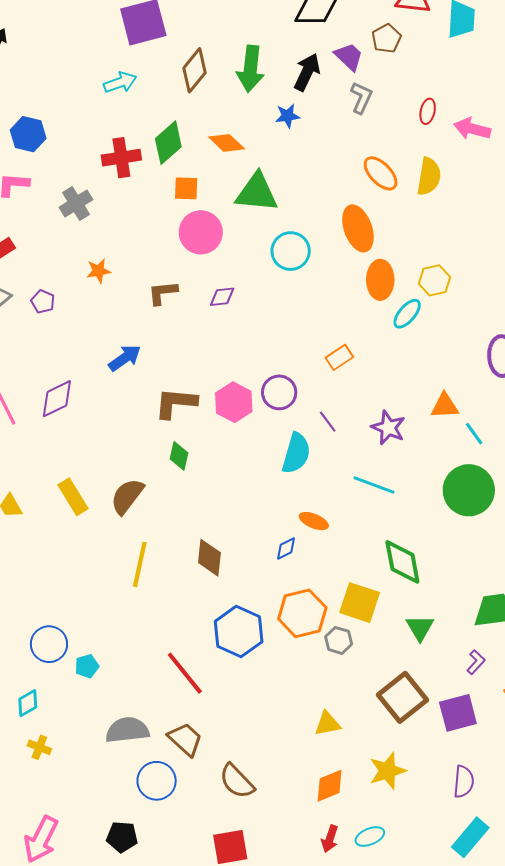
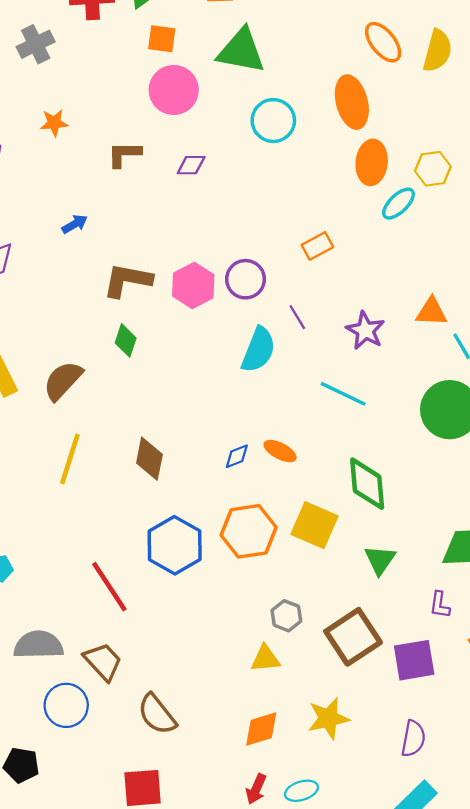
blue arrow: (125, 358) -> (75, 224), size x0.7
orange ellipse: (314, 521) -> (280, 451), moved
gray hexagon: (339, 640) -> (286, 616), moved
purple L-shape: (476, 662) -> (440, 605), turned 140

